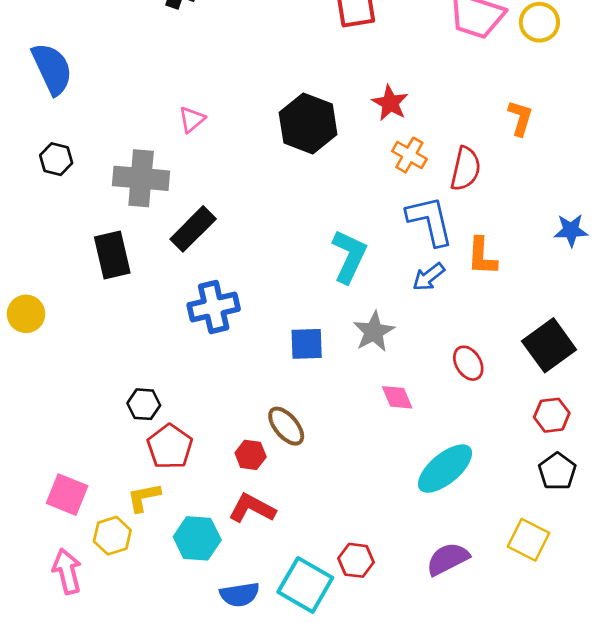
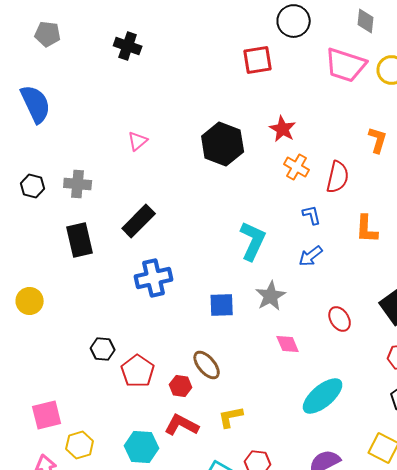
black hexagon: (56, 159) -> (33, 186), moved
gray cross: (141, 178) -> (78, 184), moved, size x0.7
blue L-shape: (430, 221) -> (312, 215), size x0.5
orange L-shape: (482, 256) -> (367, 229), moved
yellow circle: (26, 314) -> (30, 301), moved
red pentagon: (170, 447) -> (138, 371), moved
pink square: (67, 495) -> (47, 415), turned -36
yellow L-shape: (144, 497) -> (231, 417), moved

